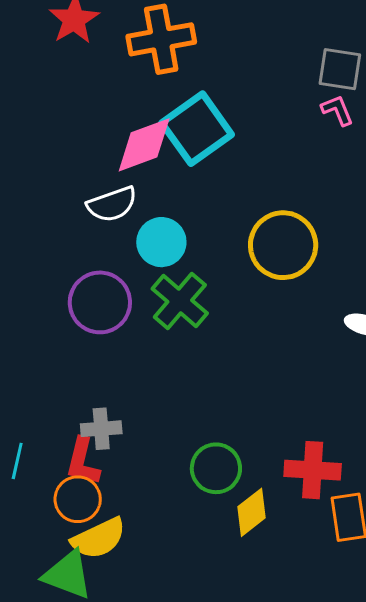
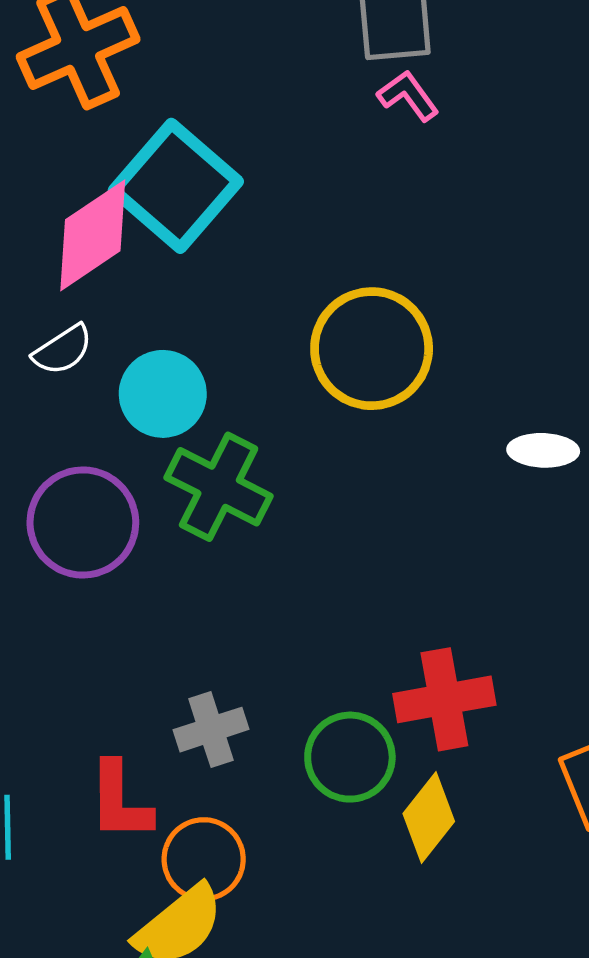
white semicircle: (112, 204) -> (63, 350), size x0.7
gray cross: (101, 429) -> (211, 730), moved
red cross: (313, 470) -> (444, 699), moved
orange circle: (78, 499) -> (204, 859), moved

